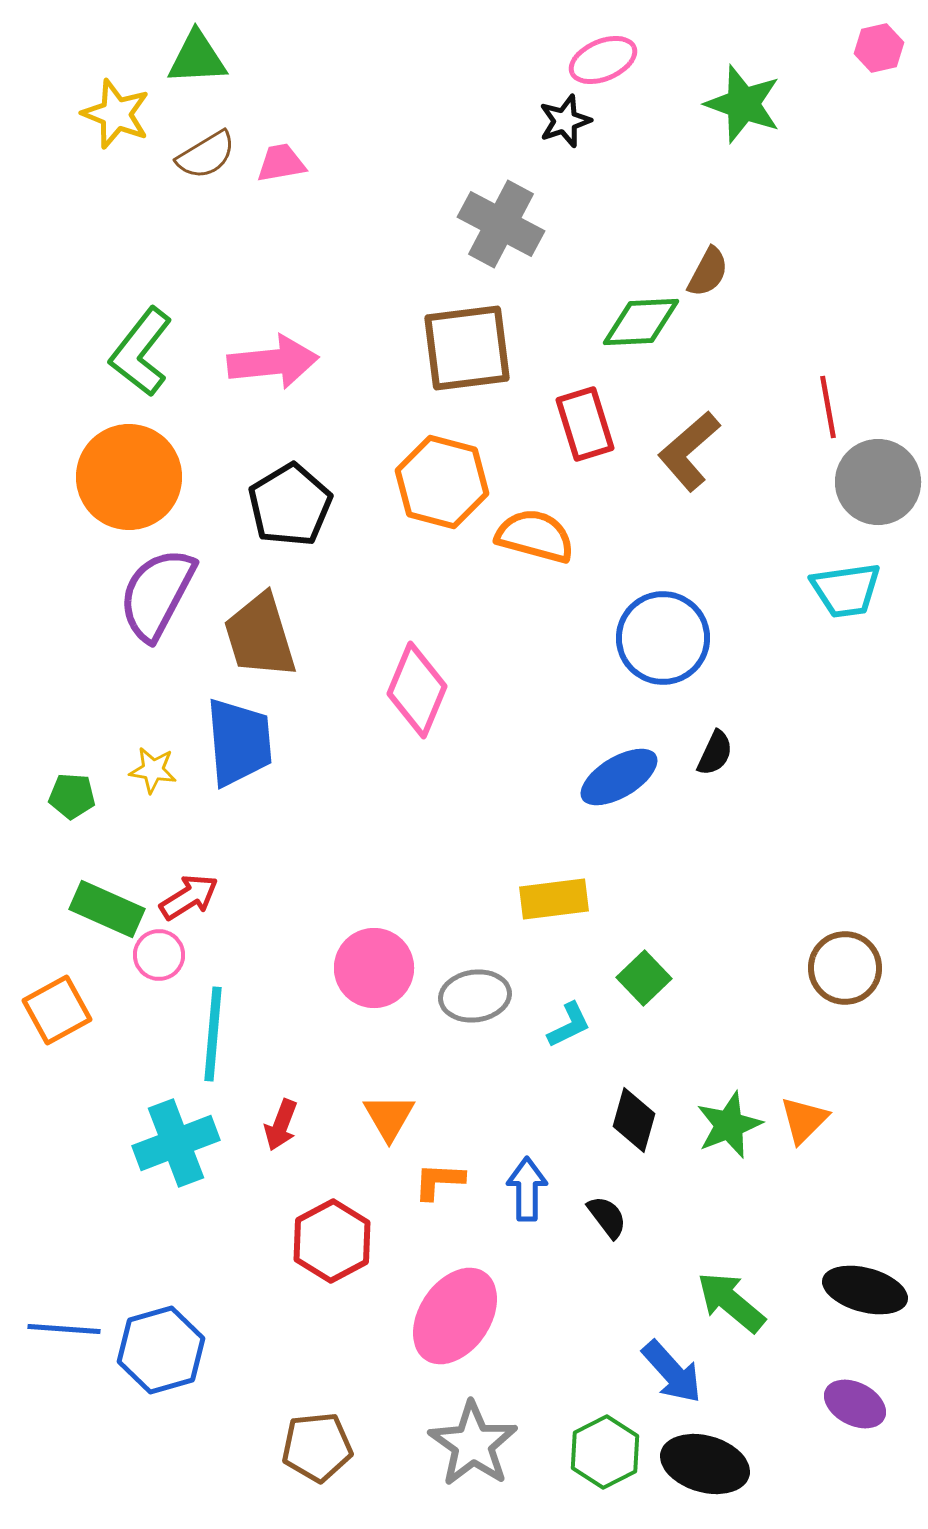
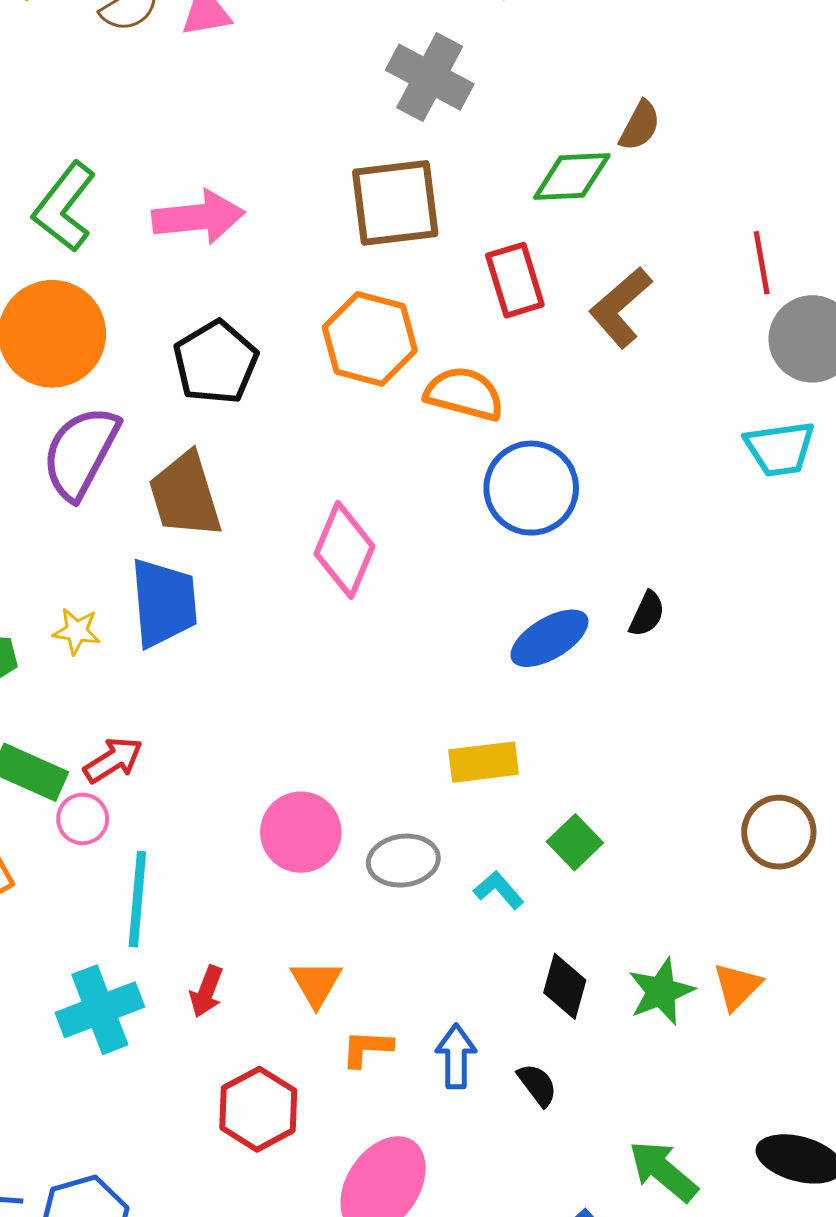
blue circle: (663, 638) -> (531, 488), moved
cyan L-shape: (569, 1025) -> (499, 890), turned -105

